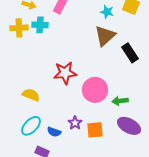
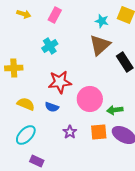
cyan cross: (40, 25) -> (50, 46), moved, turned -35
yellow cross: (19, 28) -> (14, 68), moved
orange square: (95, 130) -> (99, 132), moved
blue semicircle: (54, 132) -> (52, 107), moved

